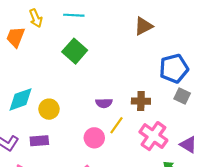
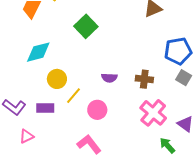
cyan diamond: (21, 99) -> (38, 52), moved
yellow line: (117, 125) -> (73, 96), moved

